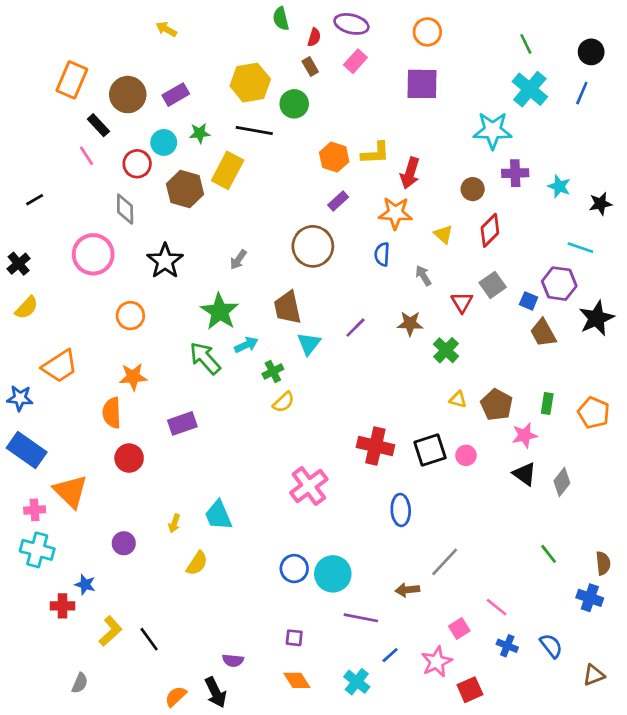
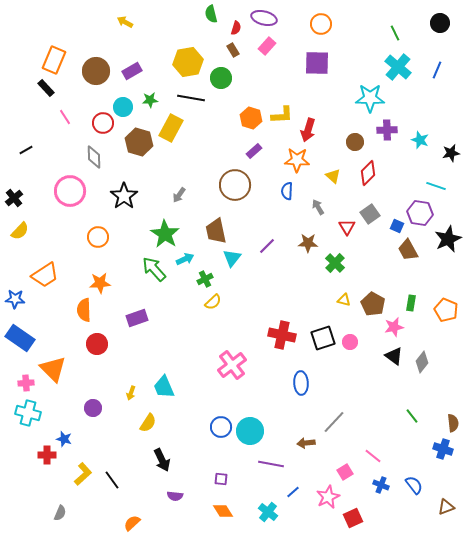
black circle: (591, 52) -> (440, 23), moved
black rectangle: (98, 125) -> (46, 88), moved
black arrow: (216, 692) -> (162, 460), moved

